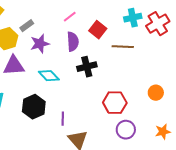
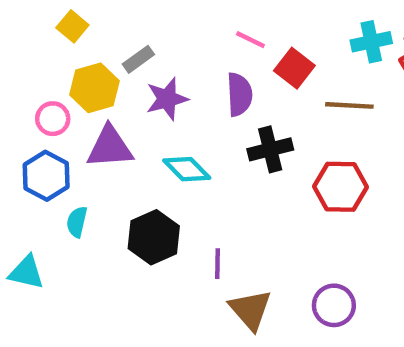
pink line: (70, 17) -> (250, 40), moved, turned 64
red hexagon: (115, 103) -> (340, 187), moved
purple circle: (126, 130) -> (334, 305), moved

